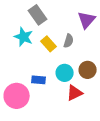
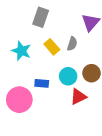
gray rectangle: (38, 15) -> (41, 17), turned 54
cyan star: (24, 37) -> (21, 51), moved

